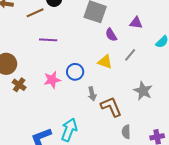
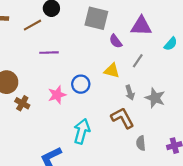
purple triangle: (136, 23) -> (141, 26), size x1.5
gray arrow: (92, 94) -> (130, 93), moved
cyan arrow: (69, 130) -> (82, 131), moved

